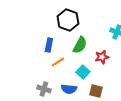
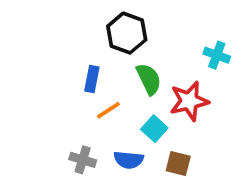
green semicircle: (80, 45) -> (149, 79), turned -54
red star: (102, 57) -> (189, 101), size x1.5

